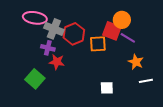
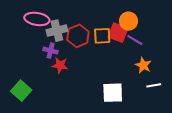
gray cross: (54, 29) -> (57, 31), turned -36
orange square: (98, 44) -> (102, 36), moved
green square: (35, 79) -> (21, 91), moved
white square: (107, 88) -> (113, 93), size x1.5

